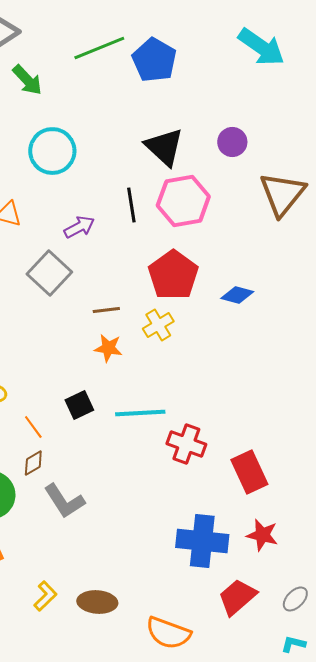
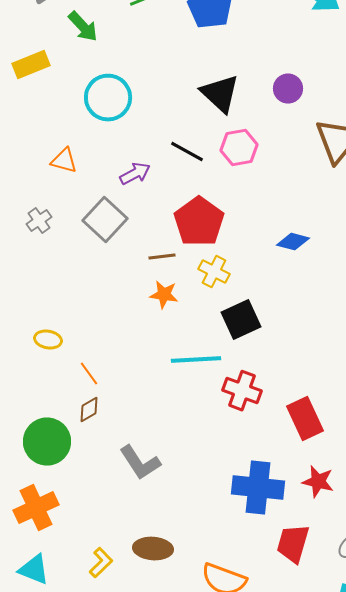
pink hexagon: (183, 201) -> (239, 148), size x0.7
black line: (131, 205) -> (187, 152), turned -52
red pentagon: (173, 275) -> (199, 222), moved
yellow cross: (158, 325) -> (214, 272), turned -32
black square: (79, 405) -> (241, 320), moved, size x1.4
gray L-shape: (64, 501) -> (140, 463), moved
yellow L-shape: (45, 596) -> (101, 563), moved
red trapezoid: (237, 597) -> (293, 544), turned -33

